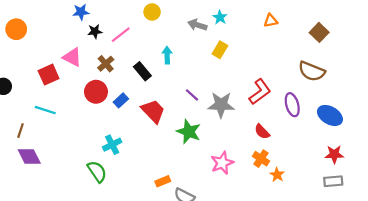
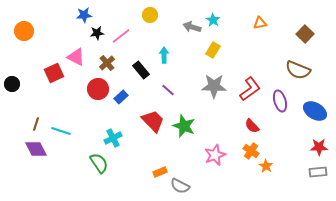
purple line: (192, 95) -> (168, 90), moved
gray star: (221, 105) -> (214, 86), moved
cyan line: (45, 110) -> (61, 131), moved
red trapezoid: (153, 111) -> (153, 121), moved
brown line: (21, 131) -> (36, 124), moved

